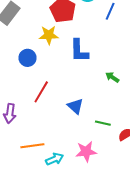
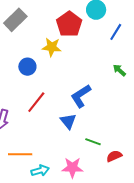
blue L-shape: (79, 51) -> (81, 96), moved, turned 50
green arrow: (112, 77) -> (119, 70), moved

